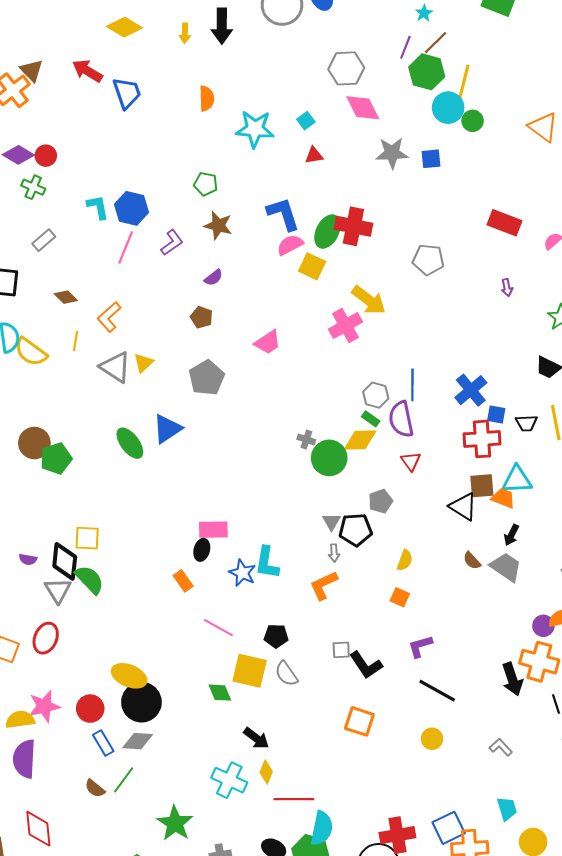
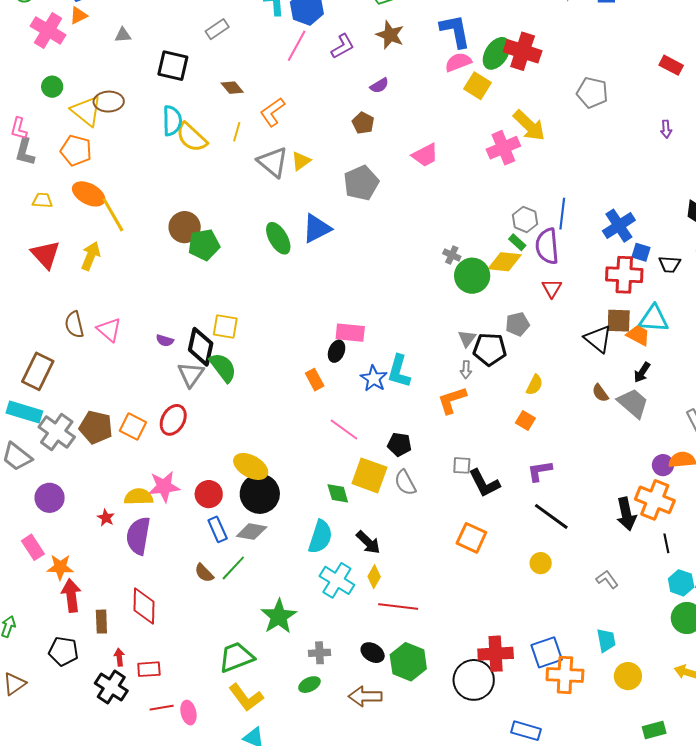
red rectangle: (504, 223) -> (671, 65), size x0.7
cyan semicircle: (322, 828) -> (320, 537), moved

